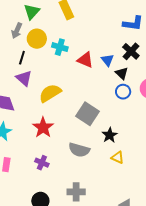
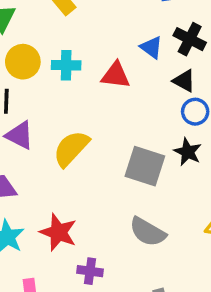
blue triangle: (107, 60) -> (151, 47), moved
red star: (43, 127) -> (58, 232), moved
black star: (110, 135) -> (188, 152), moved
gray semicircle: (79, 150) -> (148, 232), turned 30

